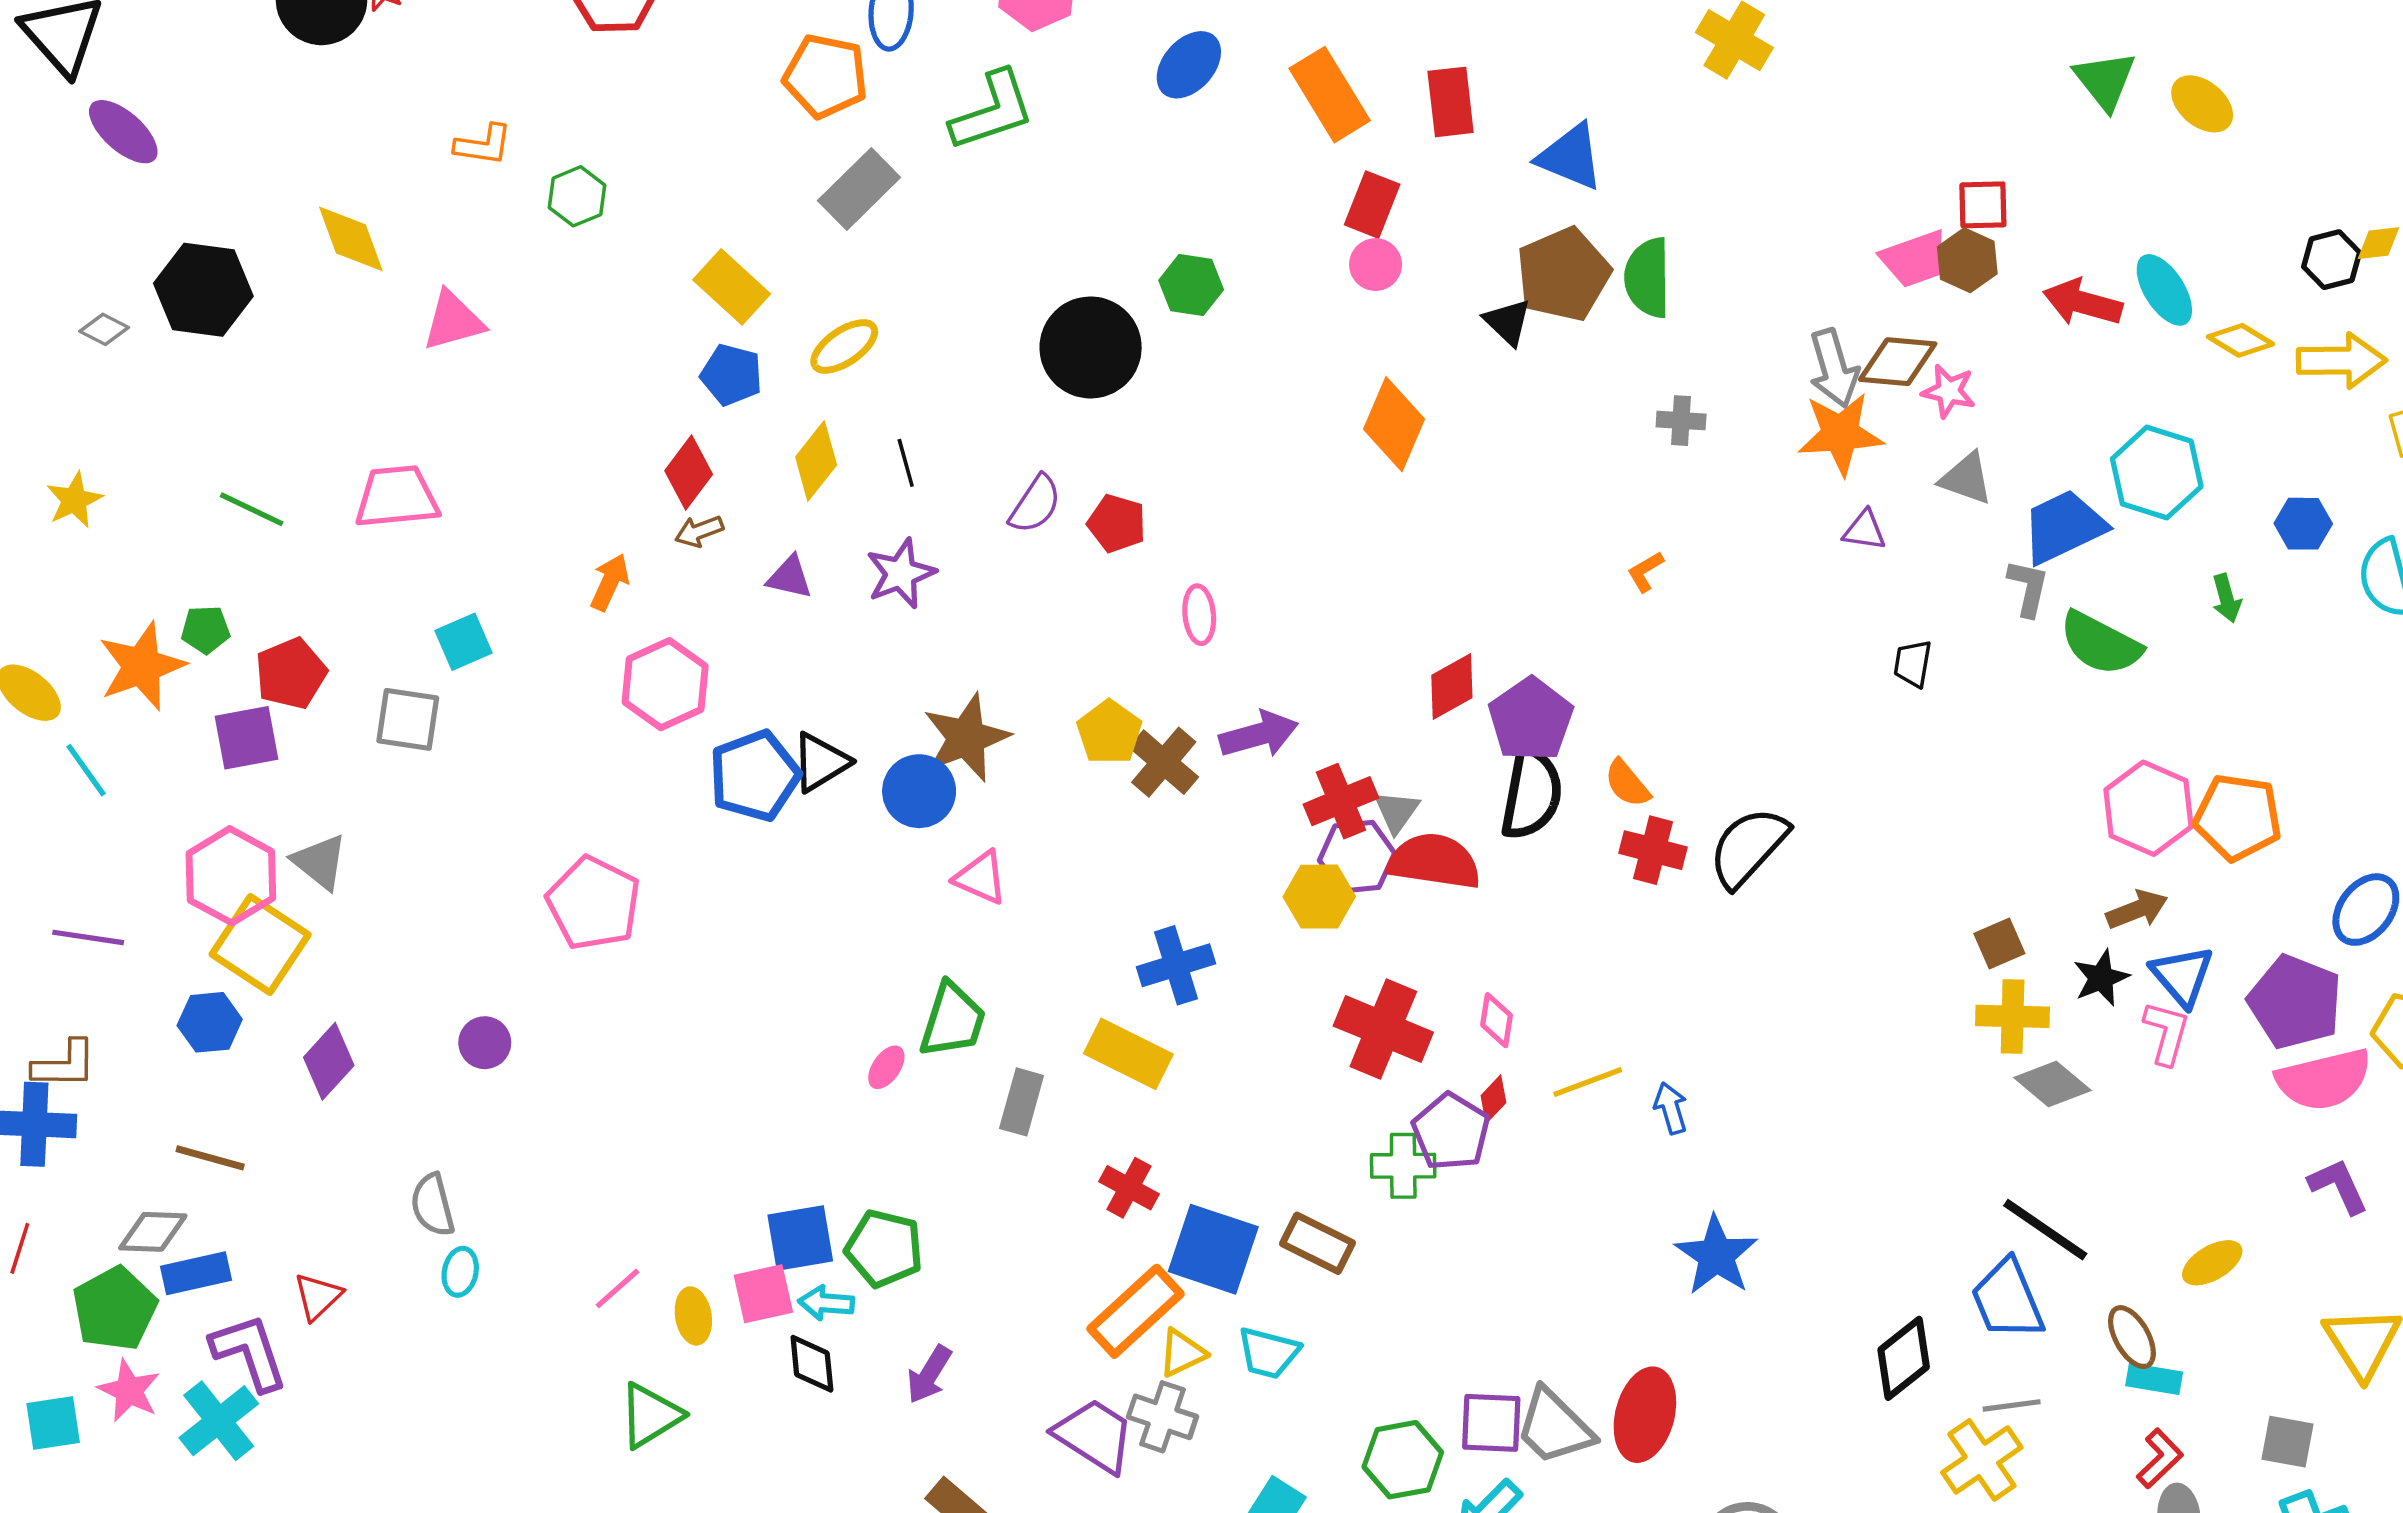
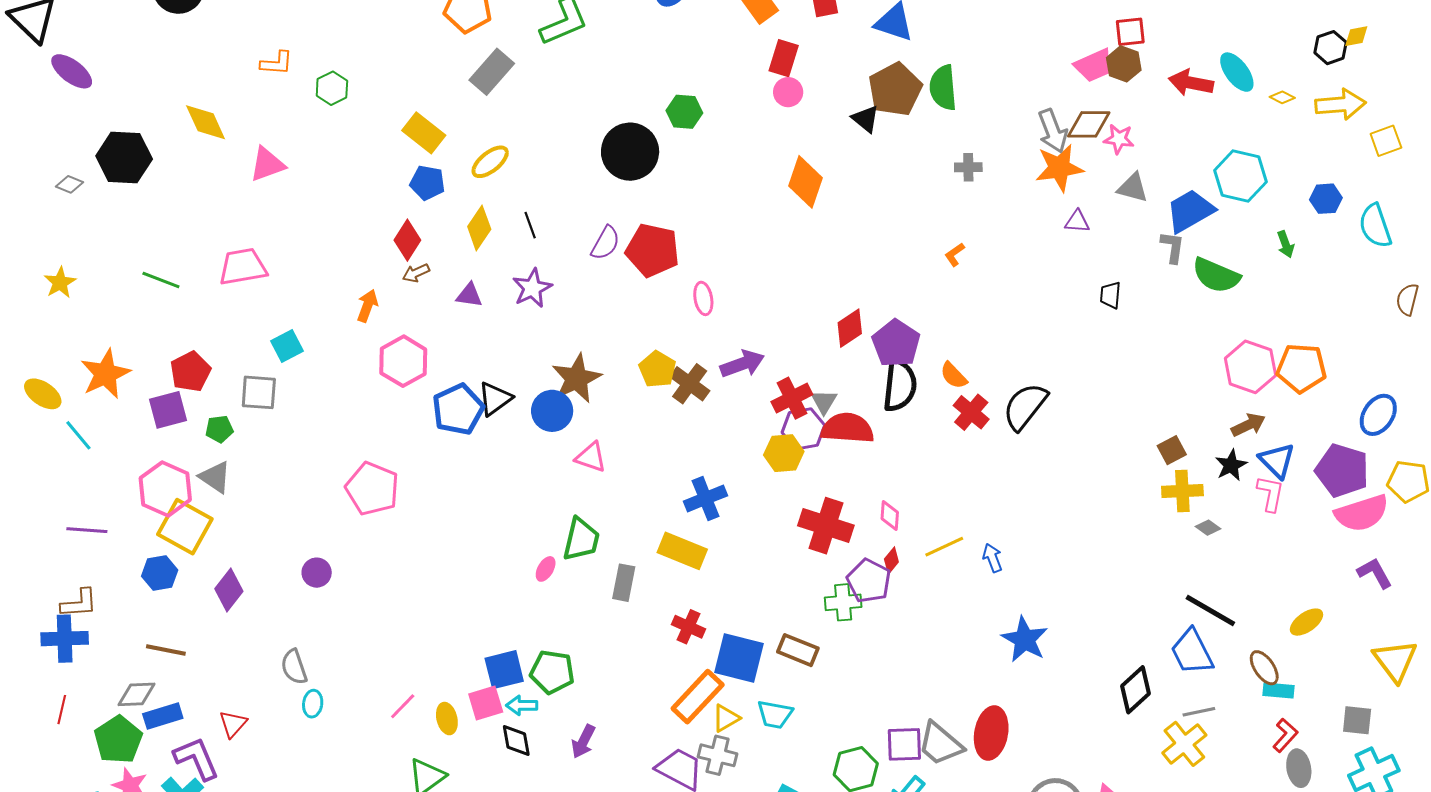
yellow diamond: (2240, 340) -> (1282, 97), size x0.7
red pentagon: (1117, 523) -> (653, 250), size x1.6
green pentagon: (205, 630) -> (219, 429), moved
red cross: (1653, 850) -> (971, 412), turned 30
gray diamond: (2052, 1084) -> (1208, 528), size x0.6

